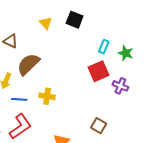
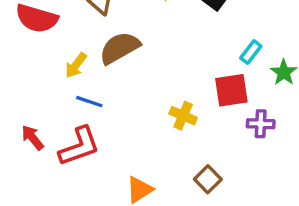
purple cross: (120, 86) -> (261, 124), turned -35
yellow cross: (47, 96) -> (183, 116), moved

